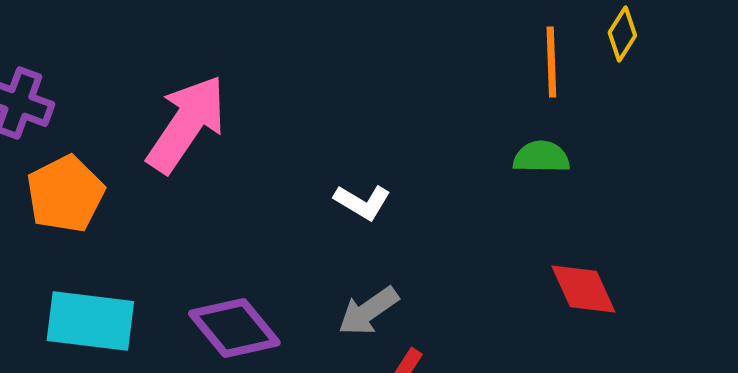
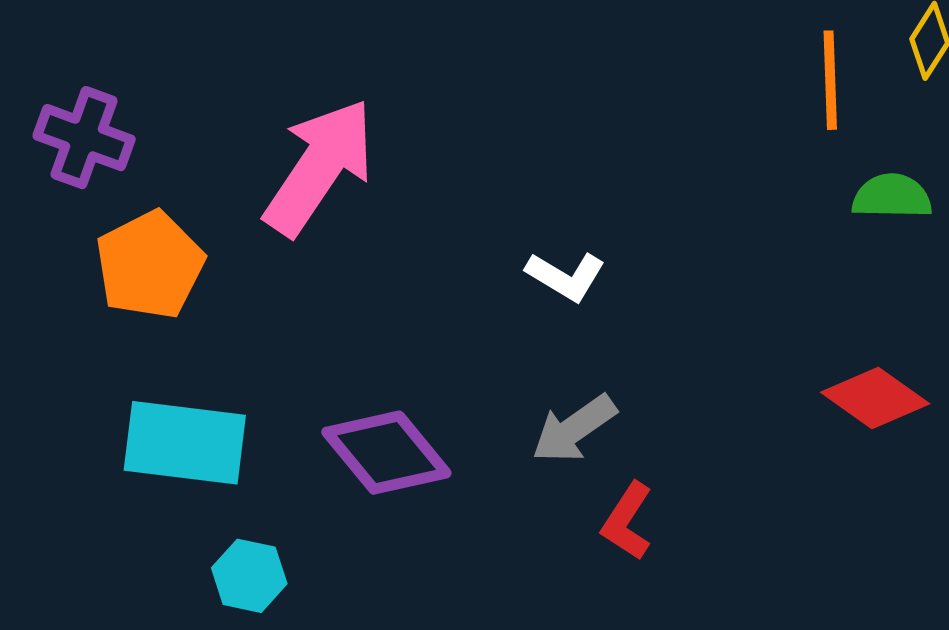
green semicircle: (541, 157) -> (892, 196), moved
red diamond: (583, 289) -> (875, 398), turned -30

